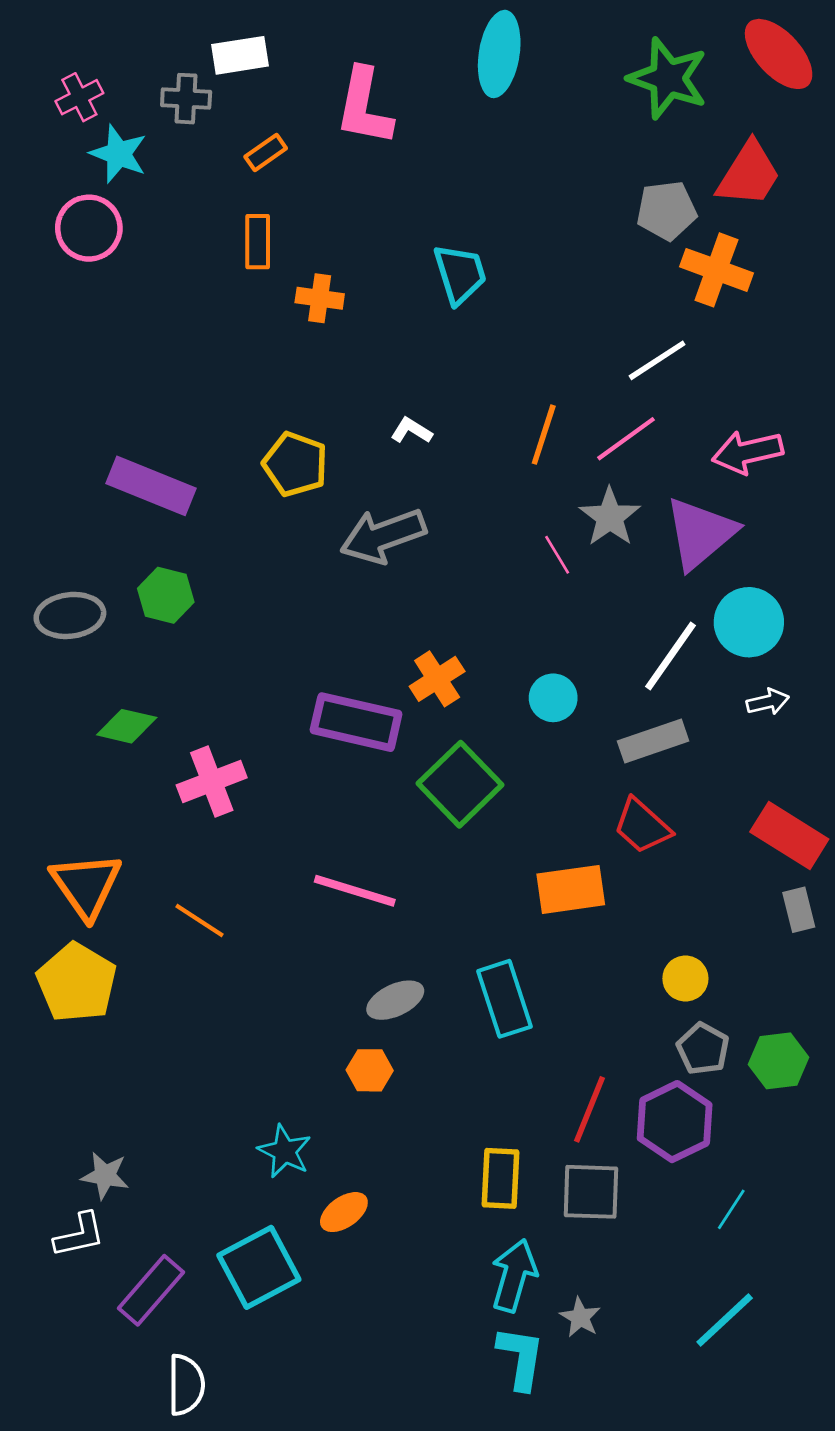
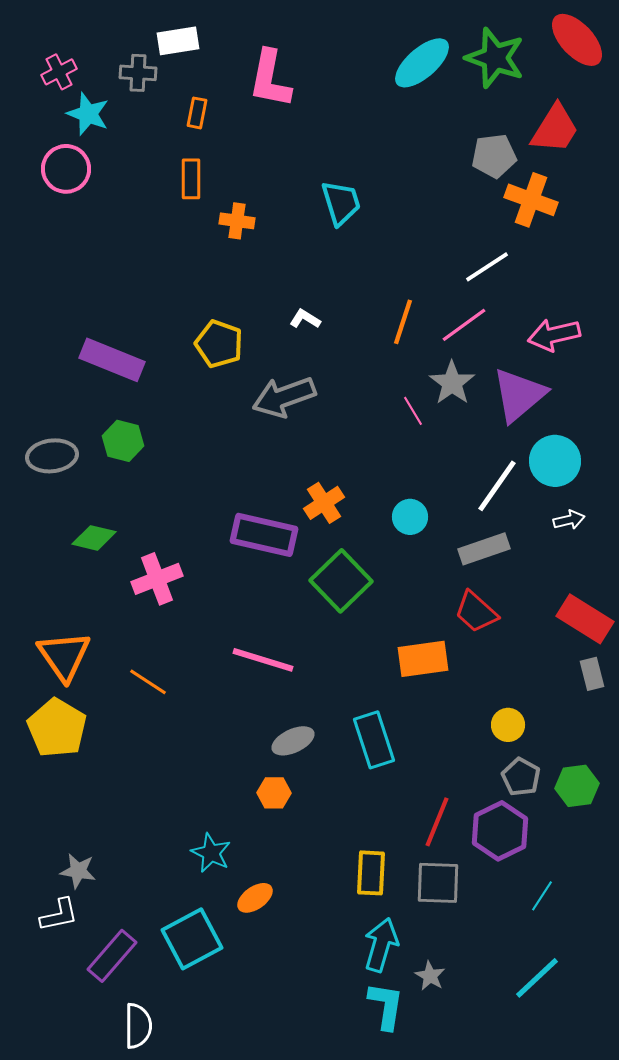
cyan ellipse: (499, 54) -> (422, 63), moved, turned 40
orange rectangle: (266, 153) -> (197, 113), turned -44

